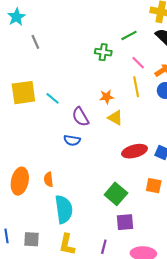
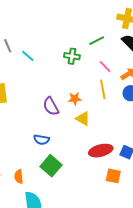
cyan line: (53, 98) -> (28, 56), moved
purple semicircle: (81, 117) -> (51, 106), moved
orange square: (154, 186) -> (113, 176), moved
green square: (116, 194) -> (51, 166), moved

